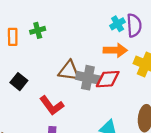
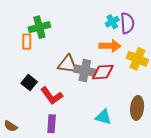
green cross: (38, 30) -> (39, 27), size x1.5
orange rectangle: (13, 37) -> (27, 42), moved
black square: (19, 82) -> (29, 82), moved

